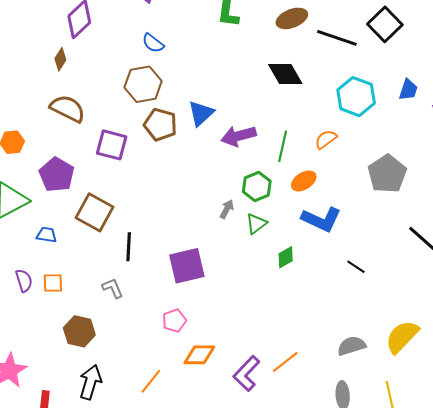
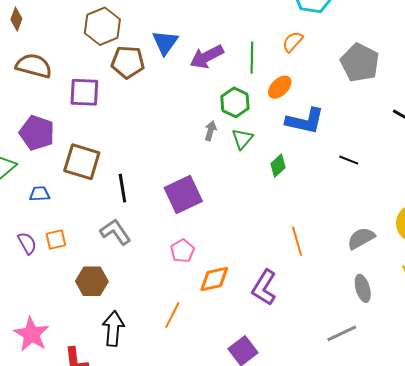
gray L-shape: (113, 288) -> (115, 232), size x1.4
orange line: (285, 362) -> (297, 241), moved, turned -56

